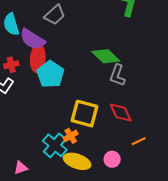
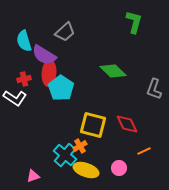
gray L-shape: (117, 75) -> (154, 89), moved

